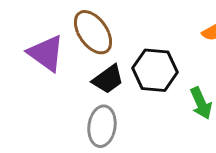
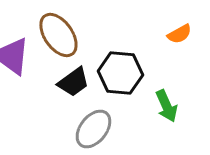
gray ellipse: (102, 126) -> (93, 129), moved, turned 30

